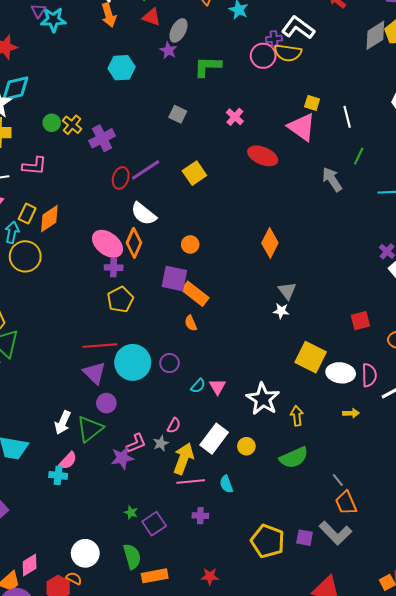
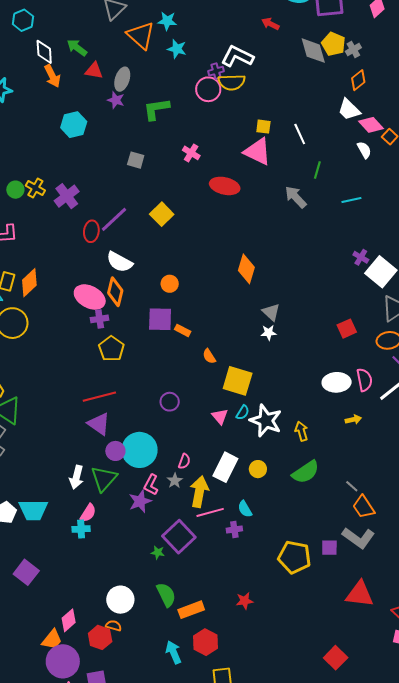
gray diamond: (375, 35) -> (313, 51), turned -64
orange rectangle: (195, 294) -> (183, 330), size x0.6
orange semicircle: (191, 323) -> (209, 356), moved
yellow square: (311, 357) -> (238, 381), moved
cyan circle: (133, 362) -> (140, 450), moved
cyan semicircle: (198, 386) -> (243, 413), moved
pink L-shape: (136, 443) -> (151, 485), turned 150
purple cross: (200, 516) -> (234, 530), moved
purple square: (154, 524) -> (179, 537), moved, size x1.4

